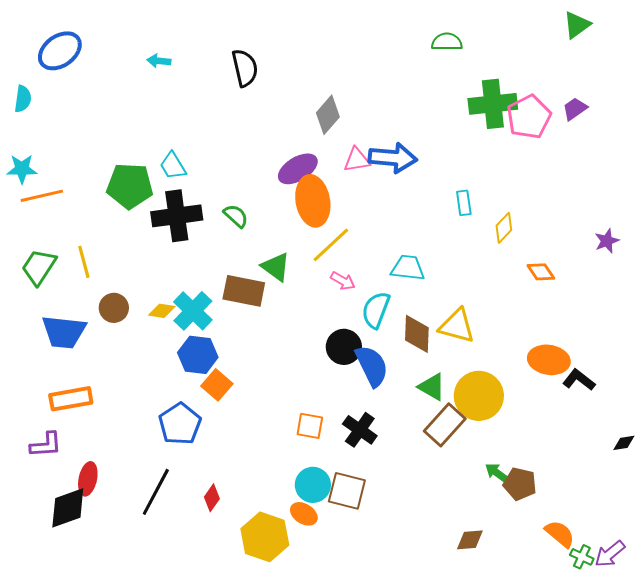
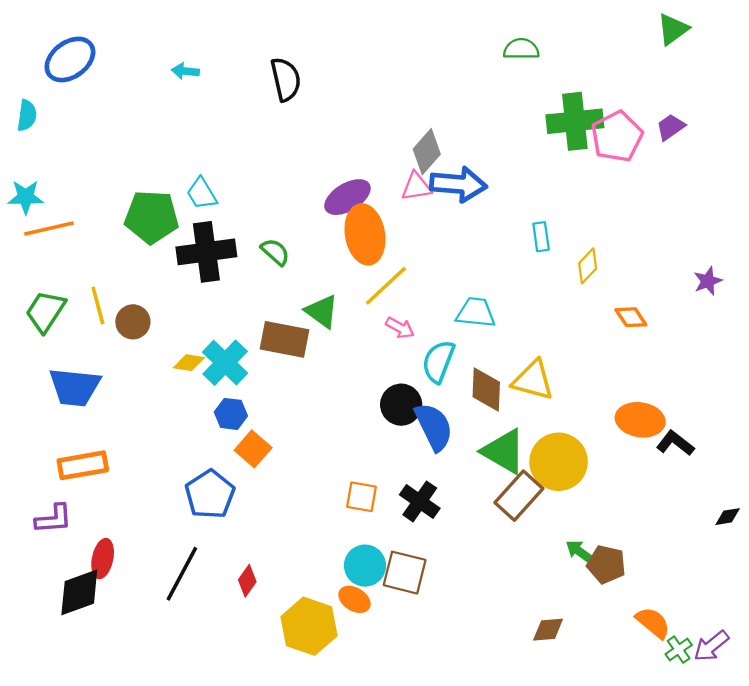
gray diamond: (328, 115) -> (427, 152), moved
brown circle: (114, 308) -> (133, 322), moved
blue hexagon: (198, 355) -> (231, 414), size x0.7
green triangle: (432, 387) -> (504, 451), size x1.4
green cross: (582, 557) -> (679, 650), turned 30

